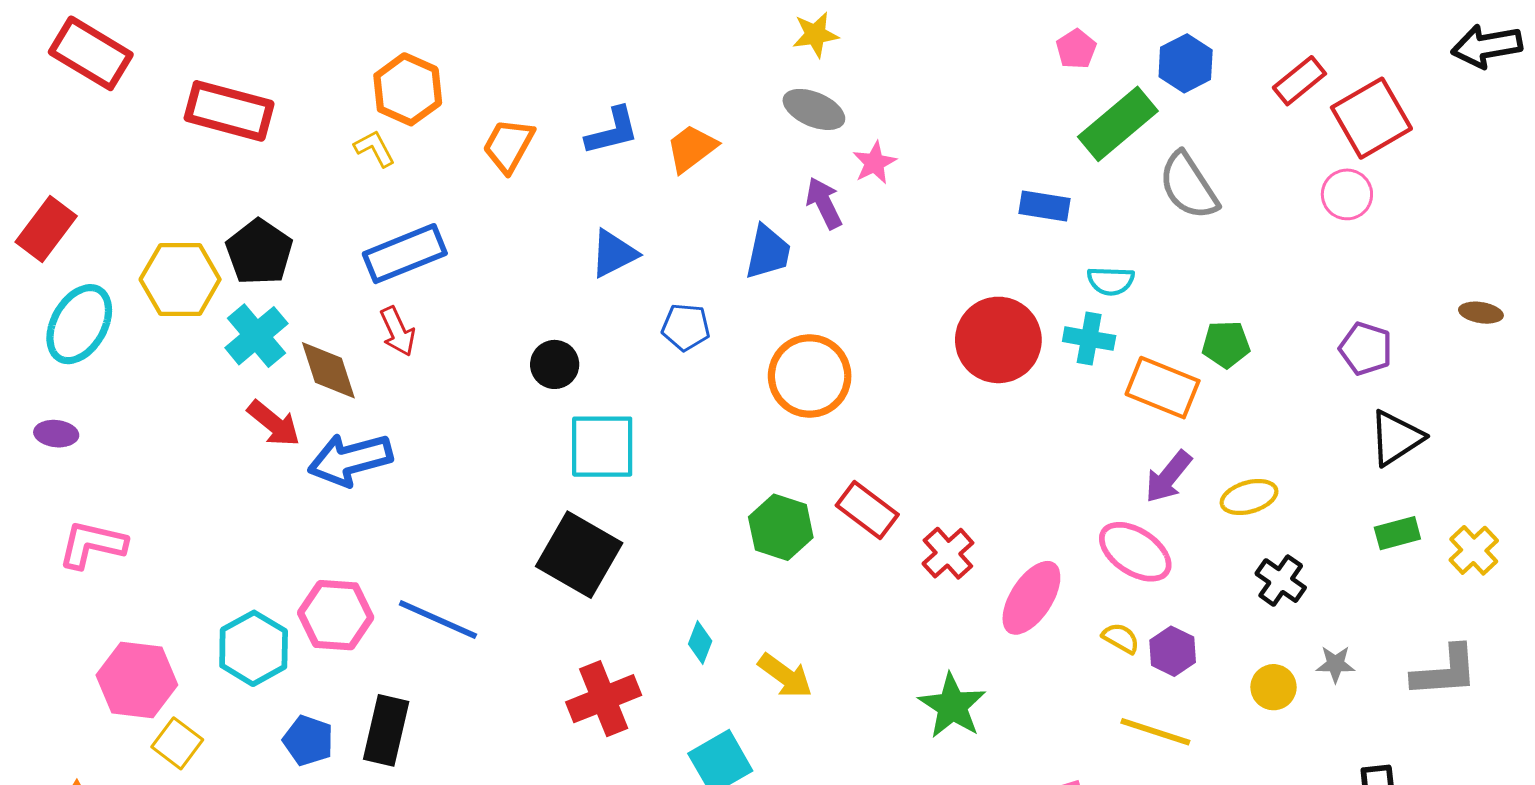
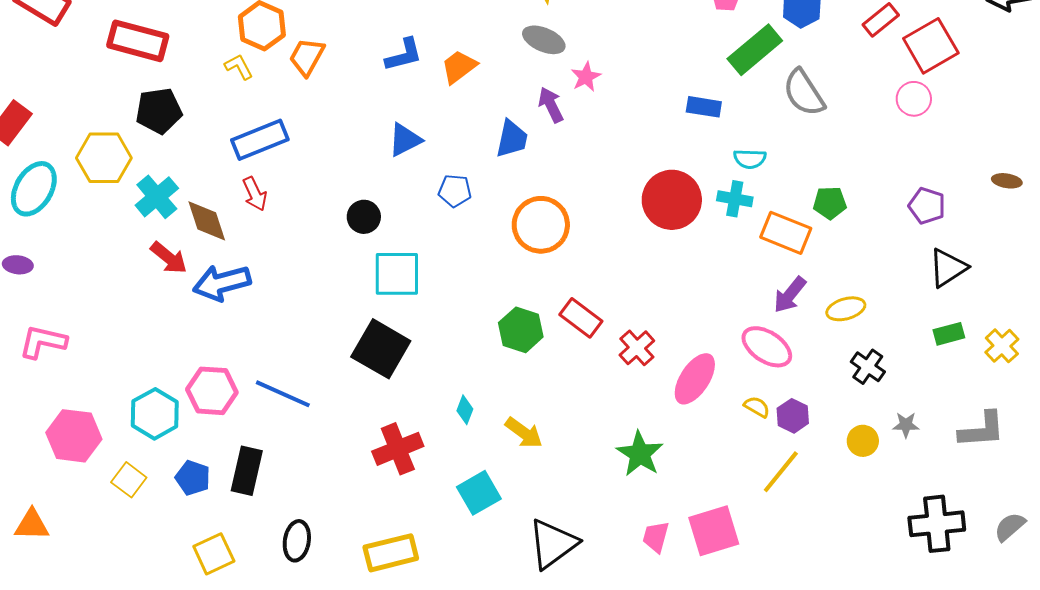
orange trapezoid: (509, 145) -> (307, 57), moved
black pentagon: (259, 252) -> (159, 111), moved, turned 30
yellow line: (1155, 732) -> (781, 472), turned -69
yellow square: (177, 743) -> (129, 480), moved

